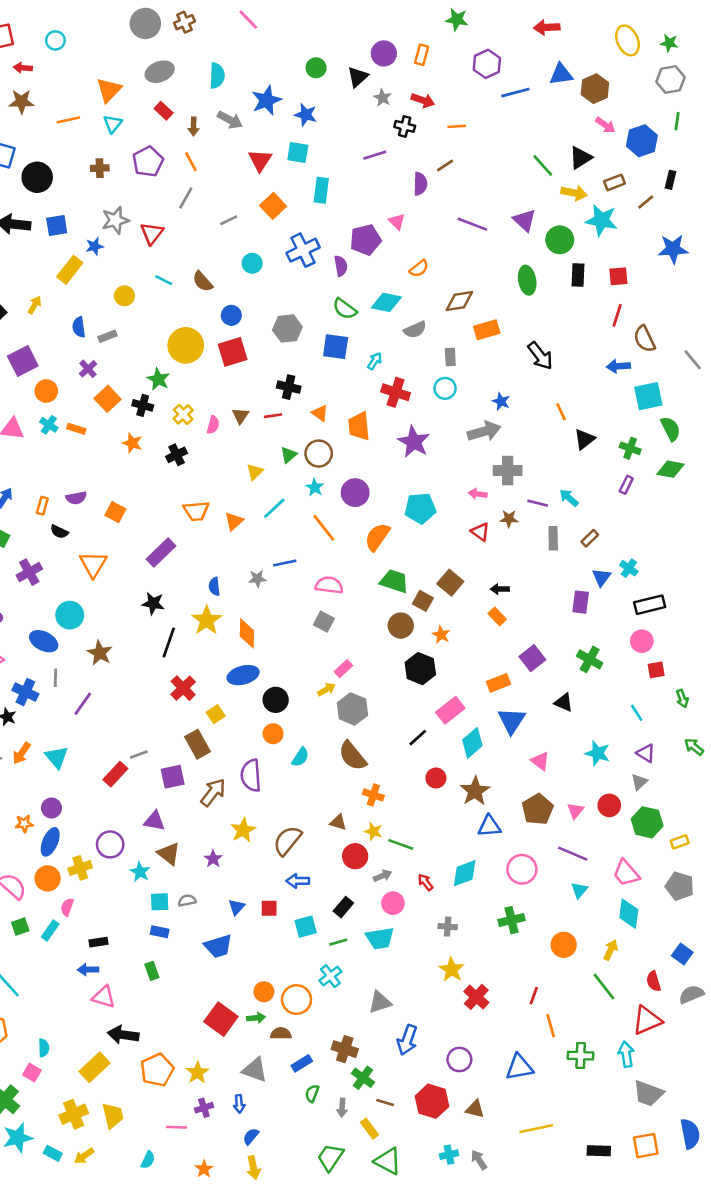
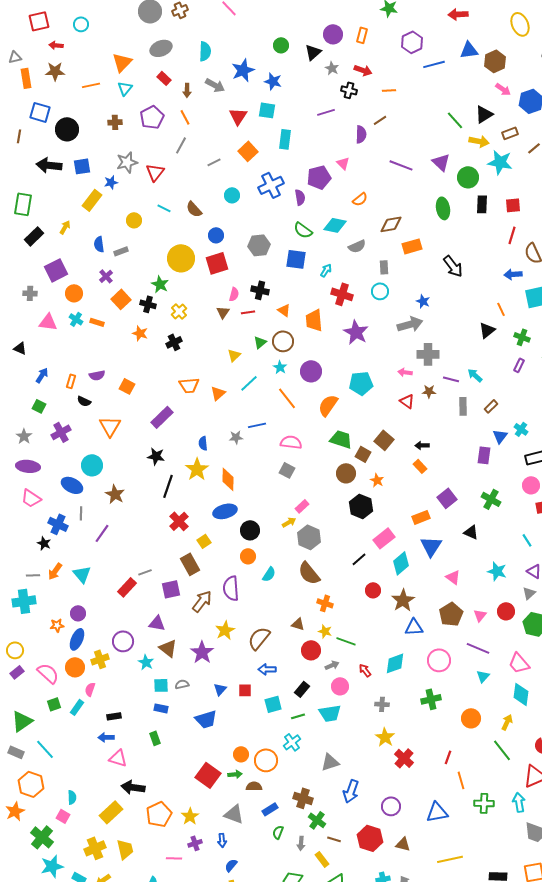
orange line: (561, 412) -> (501, 309), moved
pink semicircle: (213, 425) -> (234, 294), moved
purple star: (213, 859) -> (202, 652), size x1.6

